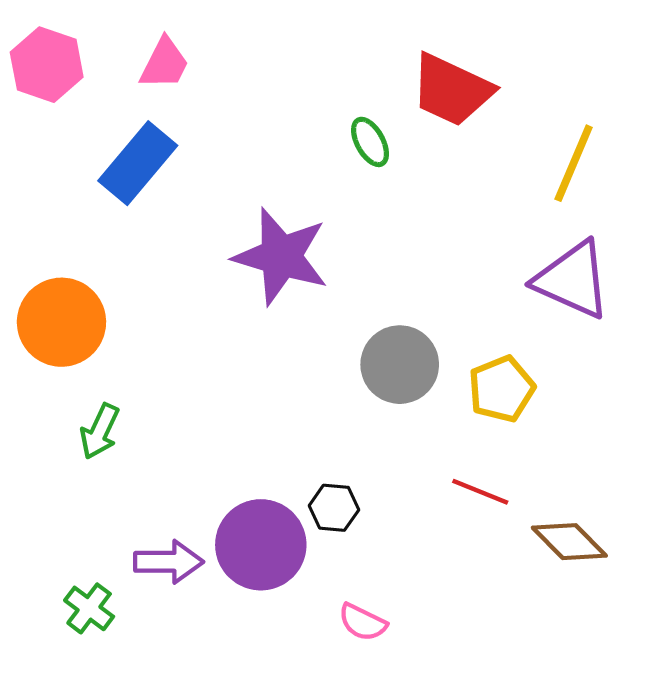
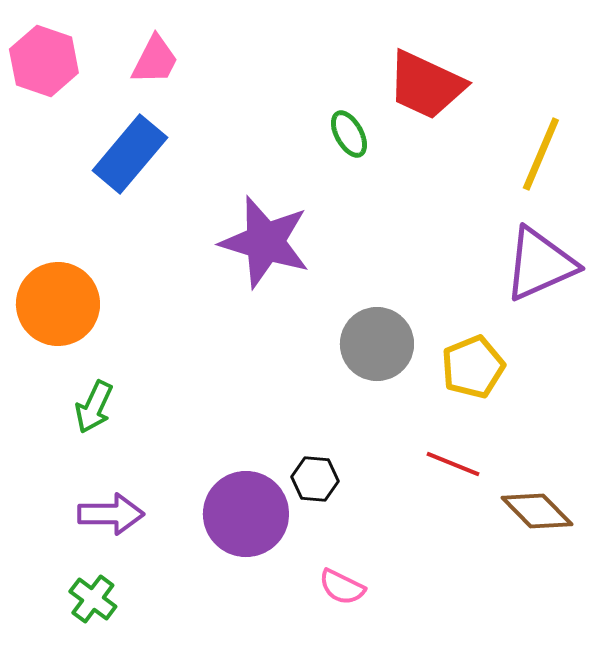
purple triangle: (573, 280) -> (540, 264), turned -48
purple arrow: (169, 562) -> (111, 514), moved
green cross: (89, 608) -> (93, 599), moved

